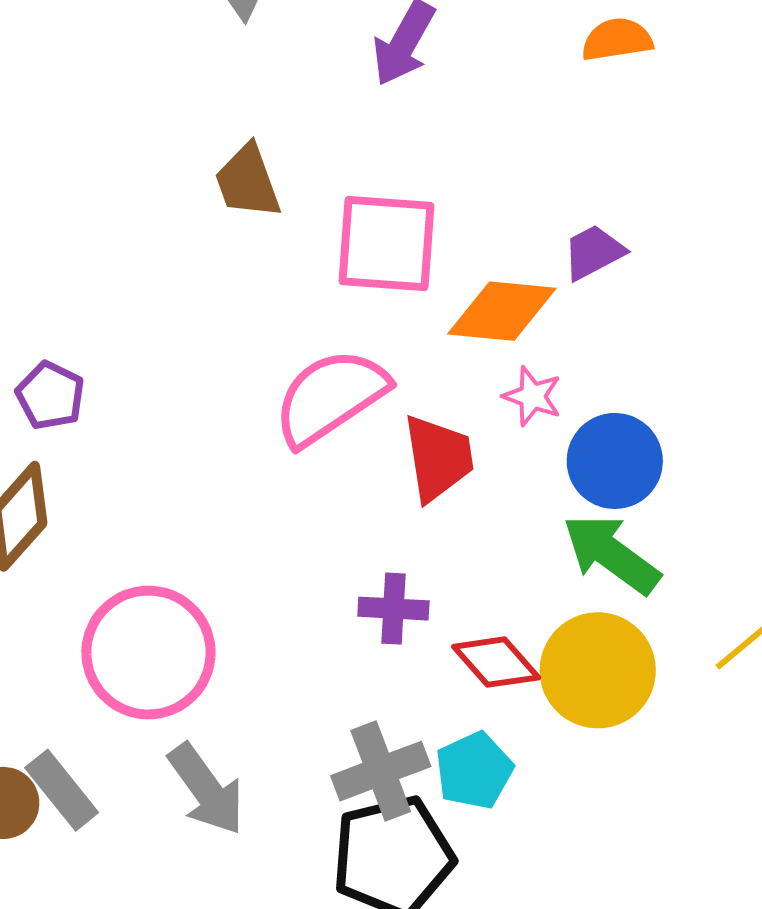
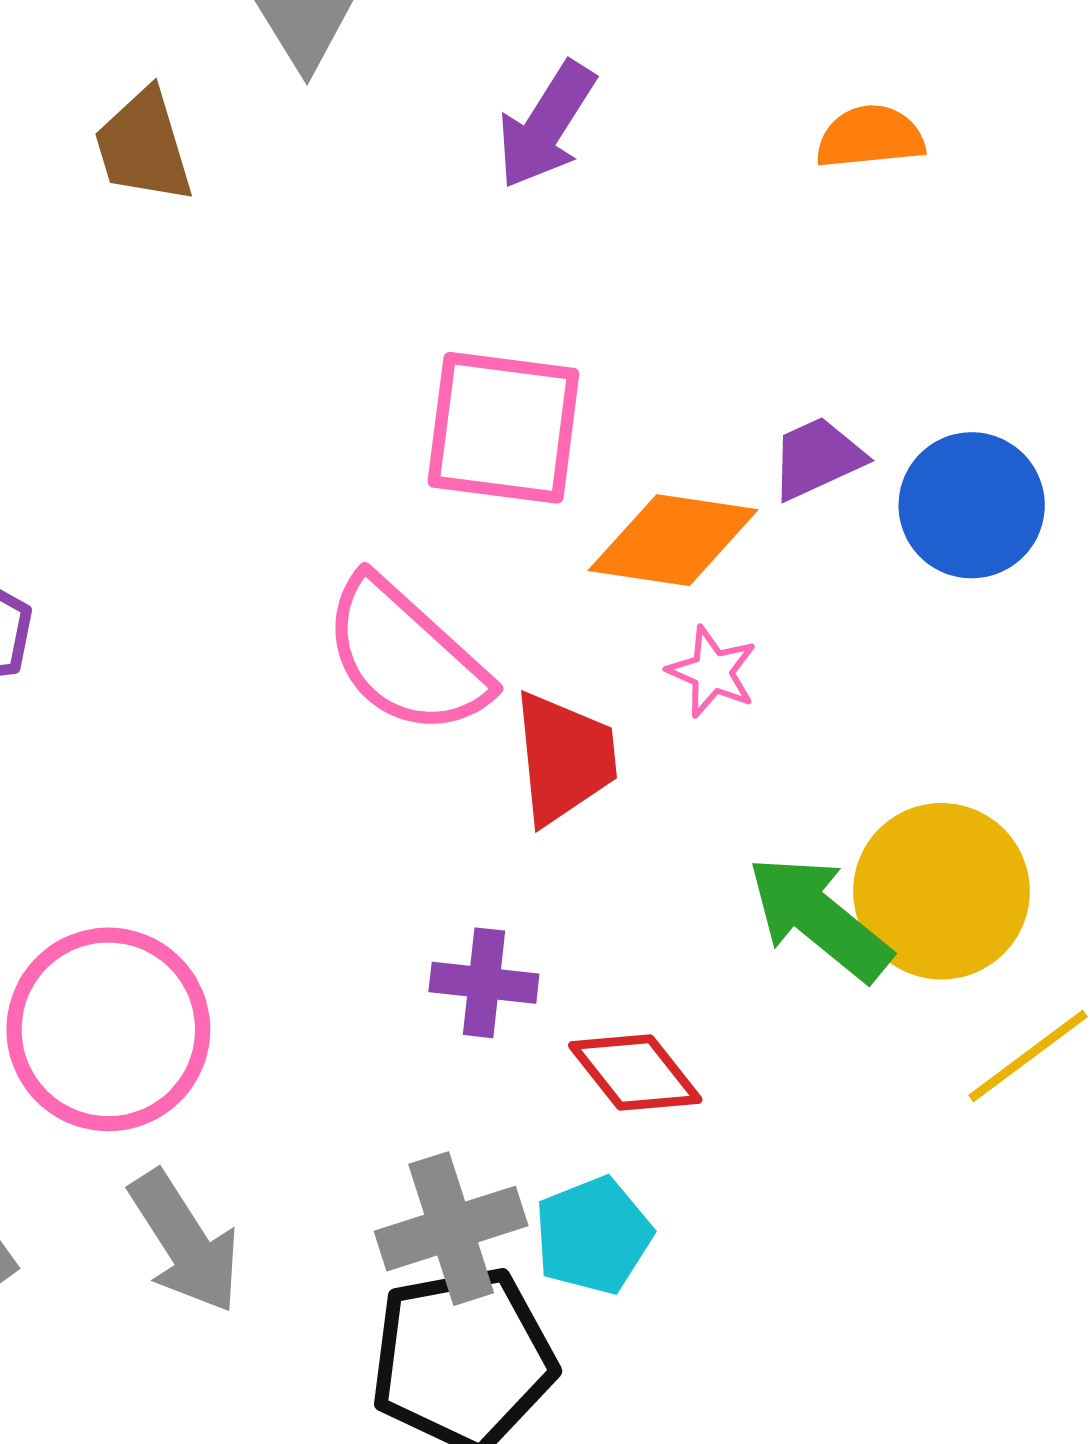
brown trapezoid: (248, 182) -> (143, 146), moved
pink semicircle: (330, 397) -> (406, 656), turned -107
blue circle: (615, 461) -> (972, 505), moved
yellow circle: (598, 670) -> (941, 891), moved

